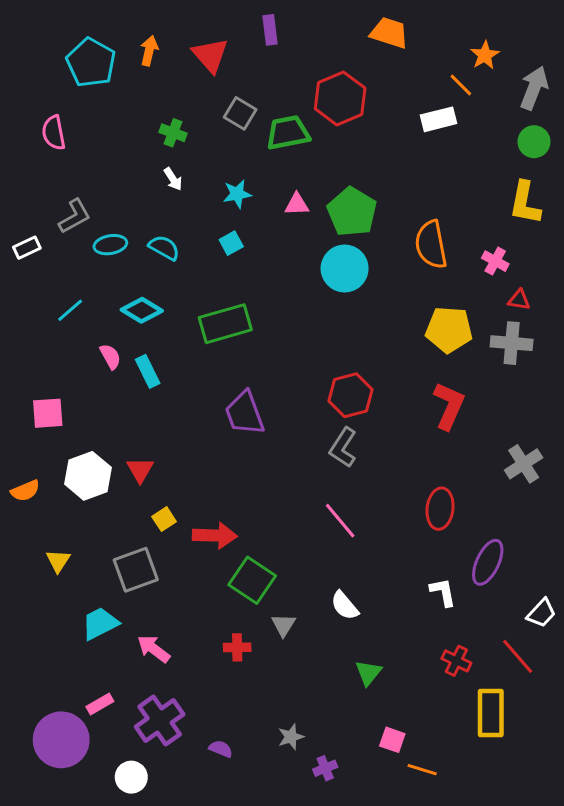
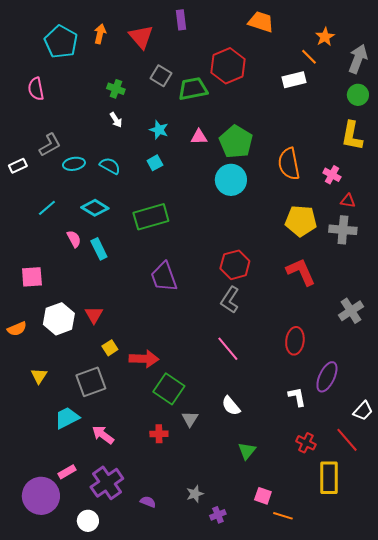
cyan star: (237, 194) -> (159, 130), turned 30
red L-shape: (449, 406) -> (301, 272), turned -48

